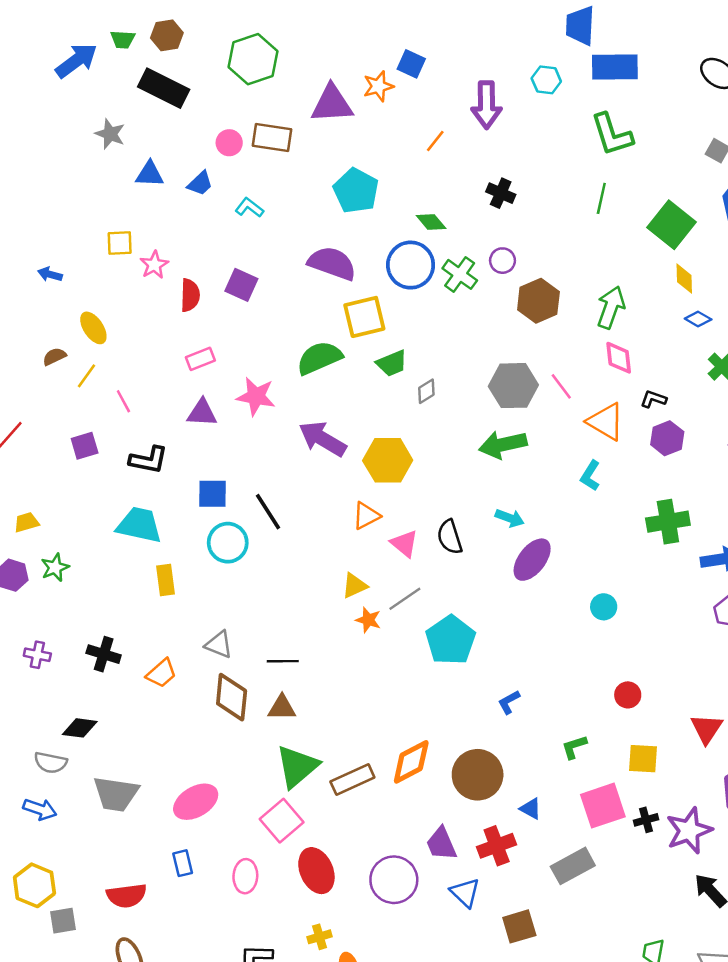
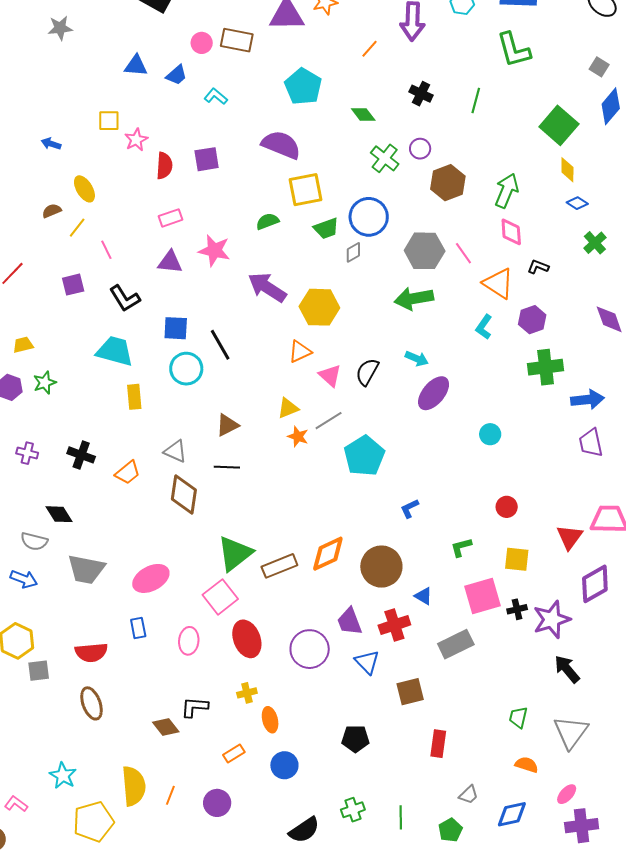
gray star: (110, 134) -> (60, 28), moved, turned -30
green line: (601, 198) -> (476, 101), moved
blue circle: (411, 265) -> (369, 217), moved
purple square: (241, 285) -> (207, 159), turned -36
green semicircle: (319, 358) -> (267, 221), size x0.6
purple hexagon: (667, 438) -> (532, 320), moved
black L-shape: (149, 460) -> (125, 298), turned 44
black semicircle: (450, 537) -> (367, 372), turned 44
brown triangle: (282, 708) -> (227, 425), moved, turned -30
black diamond: (80, 728) -> (59, 514), turned 48

